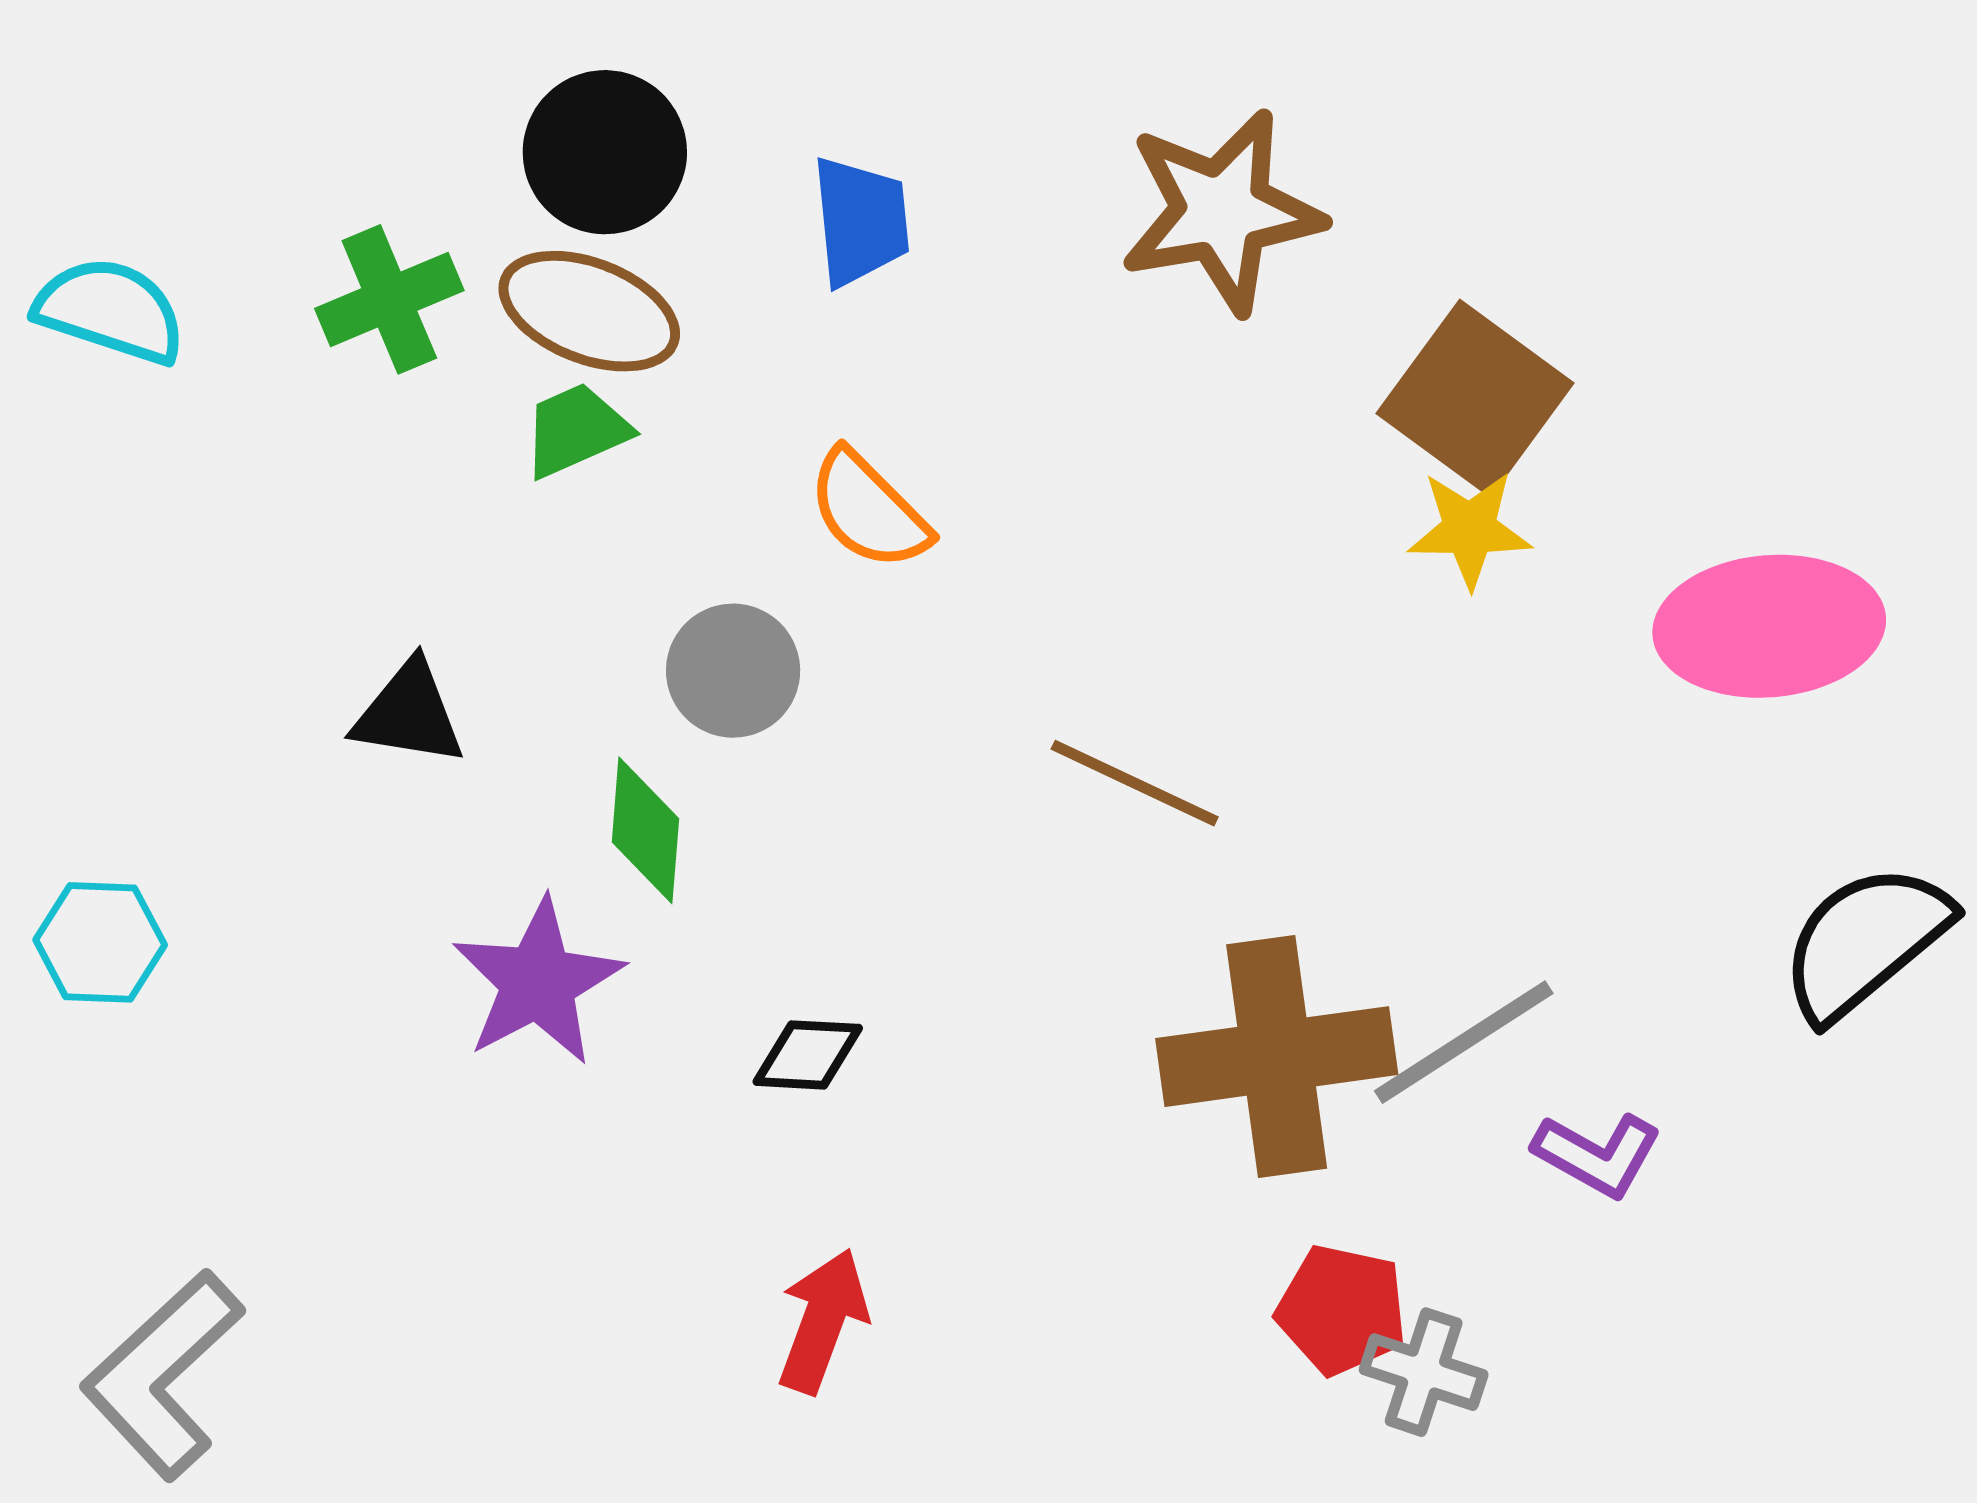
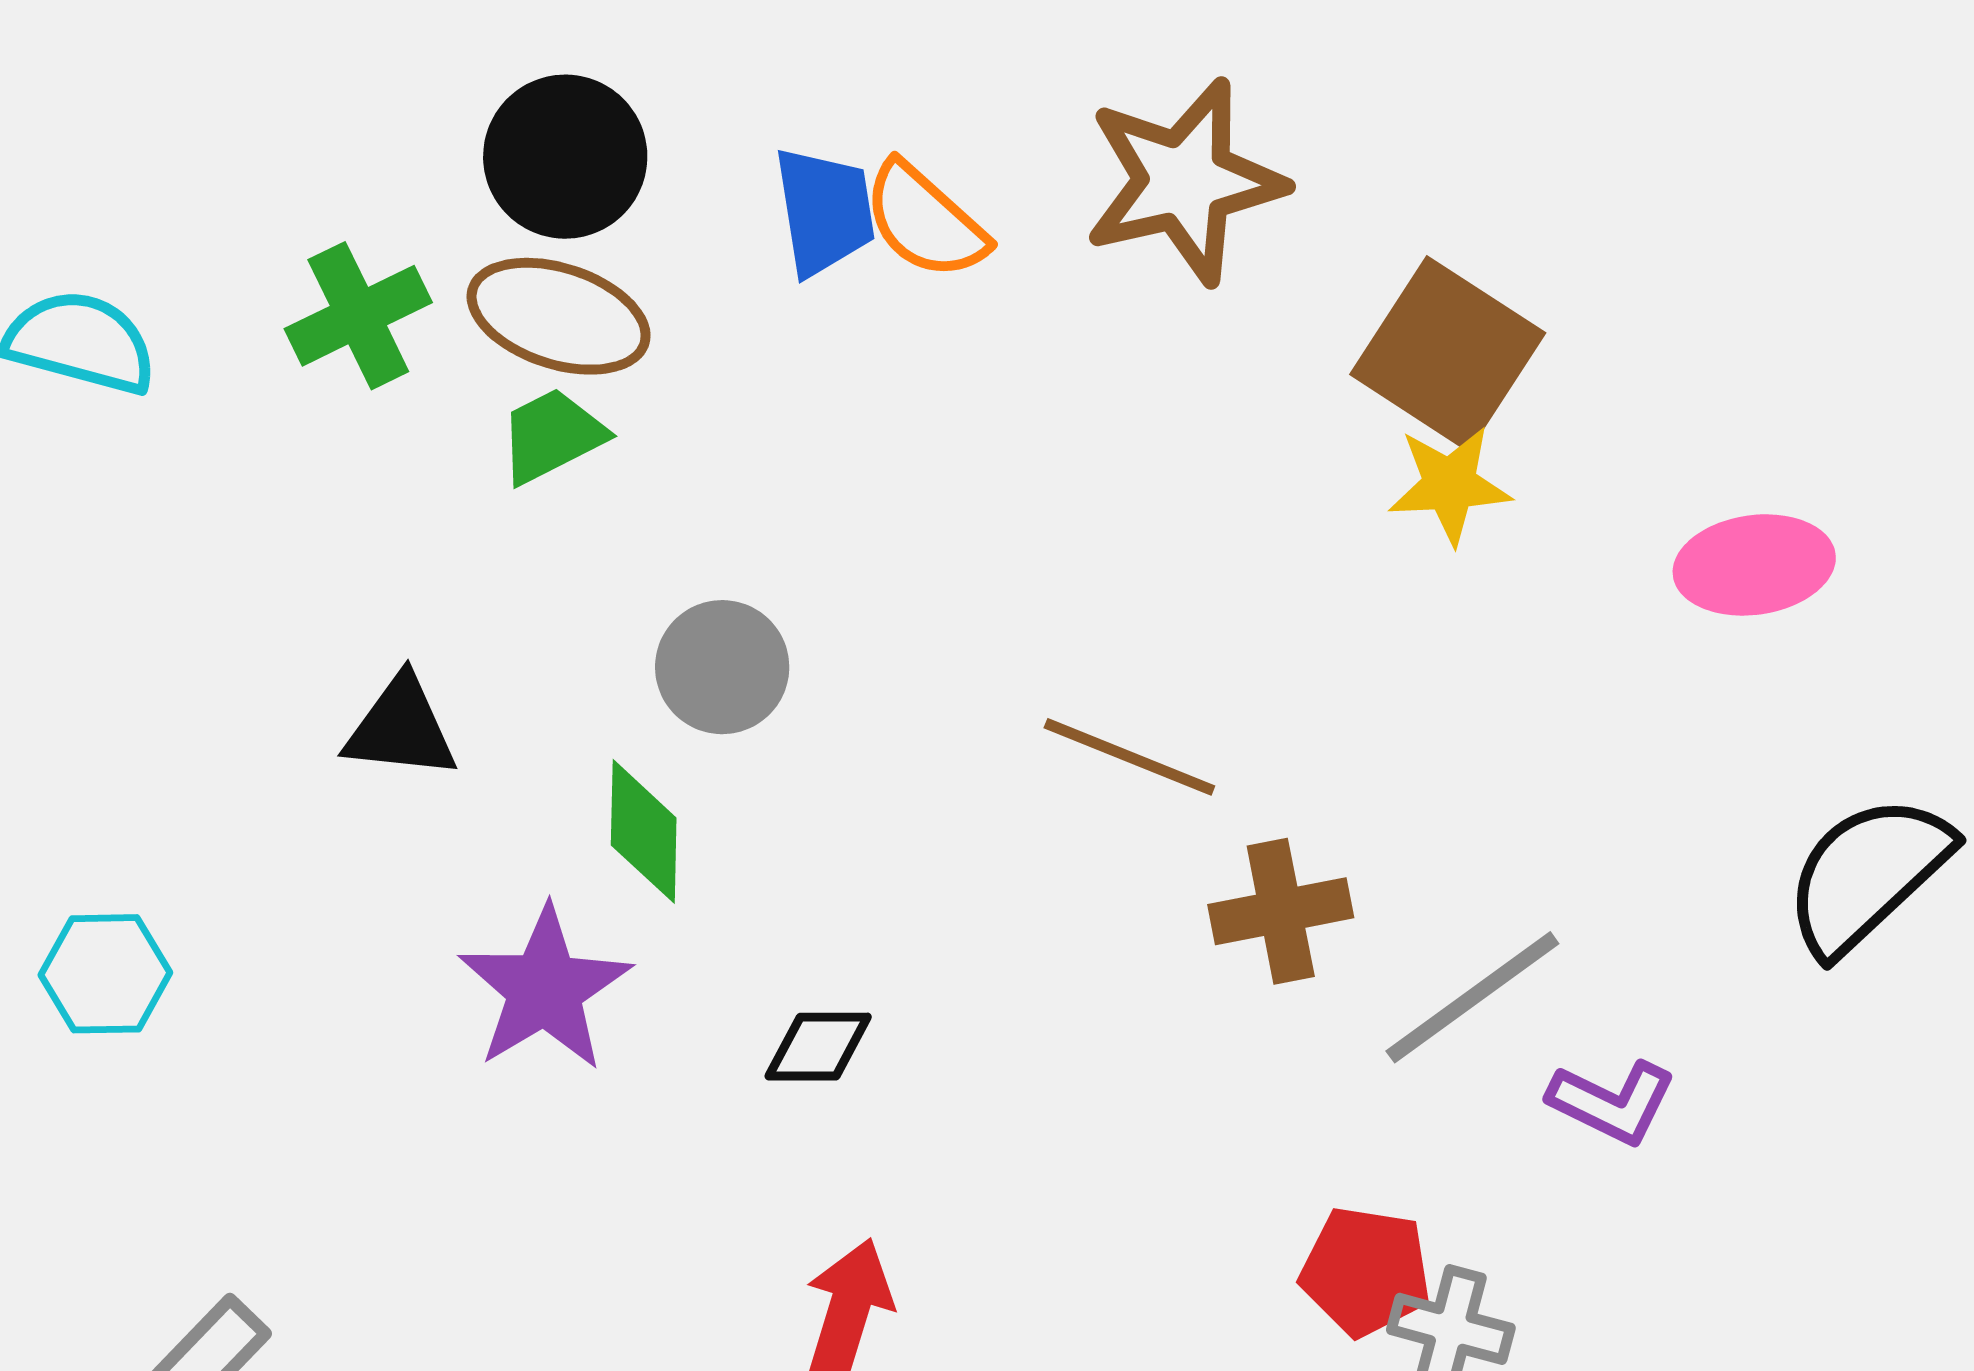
orange semicircle: (869, 510) -> (925, 221), moved
pink ellipse: (1769, 626) -> (1754, 565), size x0.7
brown cross: (1277, 1057) -> (1281, 911), moved, size x0.6

